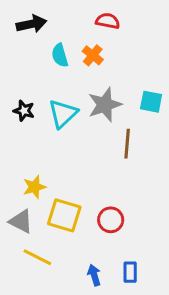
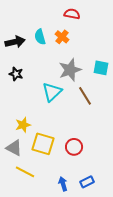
black arrow: (31, 24) -> (15, 42), moved
cyan triangle: (63, 114) -> (52, 92), moved
brown line: (127, 144) -> (85, 96), turned -36
blue rectangle: (130, 272) -> (87, 182), turned 64

